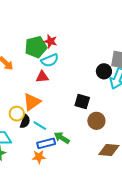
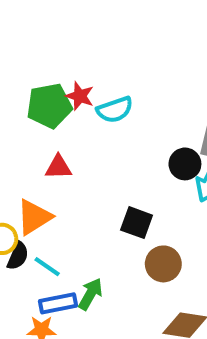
cyan semicircle: (50, 60) -> (115, 110), moved
green arrow: (62, 138) -> (90, 294), turned 84

